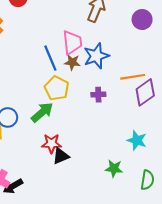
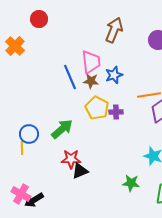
blue star: (96, 56) -> (114, 75), size x0.7
yellow pentagon: (57, 88) -> (97, 108), moved

